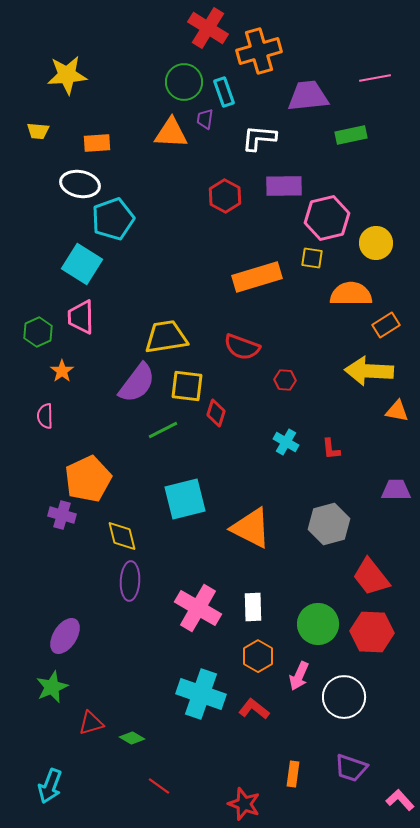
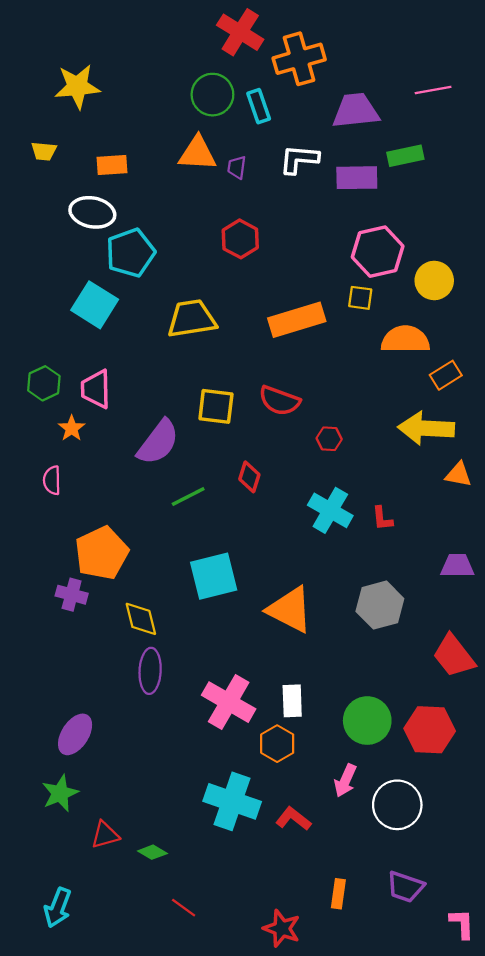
purple trapezoid: (205, 119) -> (237, 167), moved
purple rectangle: (284, 186) -> (357, 178), moved
red hexagon: (225, 196) -> (240, 239), moved
pink trapezoid: (81, 317) -> (96, 389), moved
yellow trapezoid: (166, 337) -> (192, 319), moved
yellow square: (187, 386) -> (216, 406), moved
cyan cross: (286, 442) -> (330, 510), size x1.5
red trapezoid: (371, 577) -> (454, 656), moved
orange hexagon: (258, 656) -> (277, 744), moved
pink L-shape: (400, 800) -> (462, 924), turned 40

